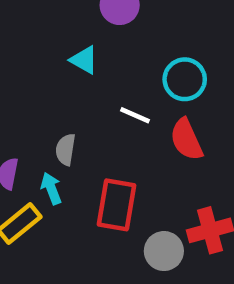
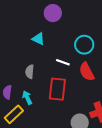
gray semicircle: (66, 150) -> (30, 72), moved
red rectangle: (117, 205) -> (57, 89), moved

